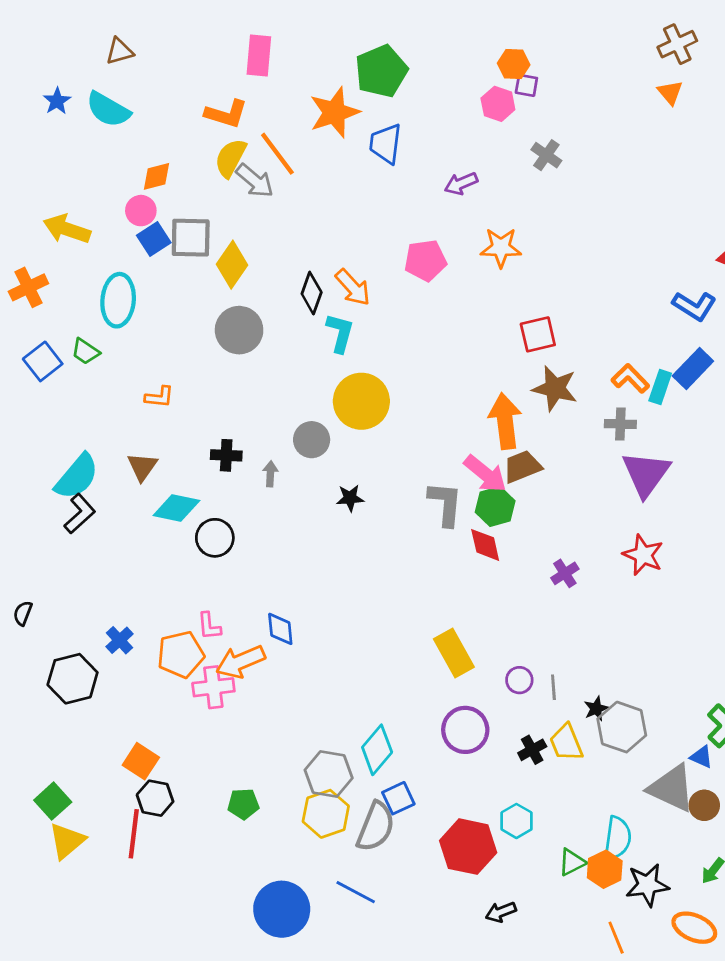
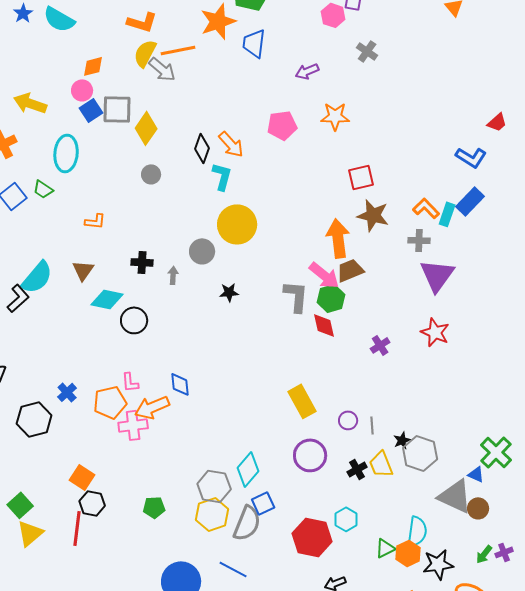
orange line: (277, 154) -> (178, 50), turned -64
gray circle: (239, 330) -> (151, 174), size x0.6
black L-shape: (80, 514) -> (18, 298), moved

